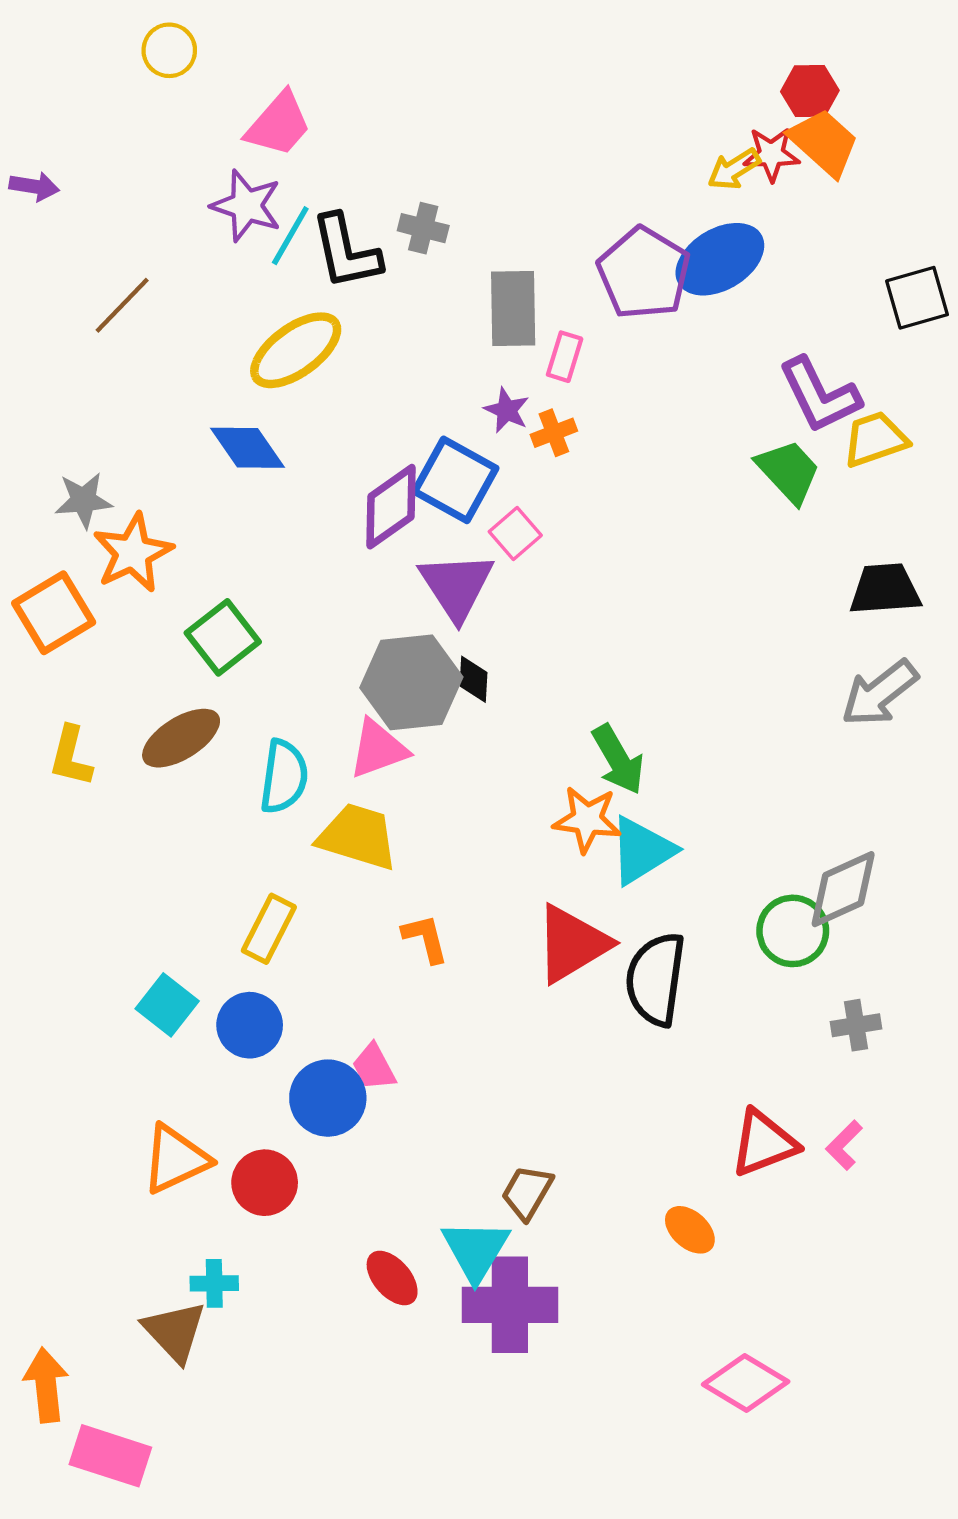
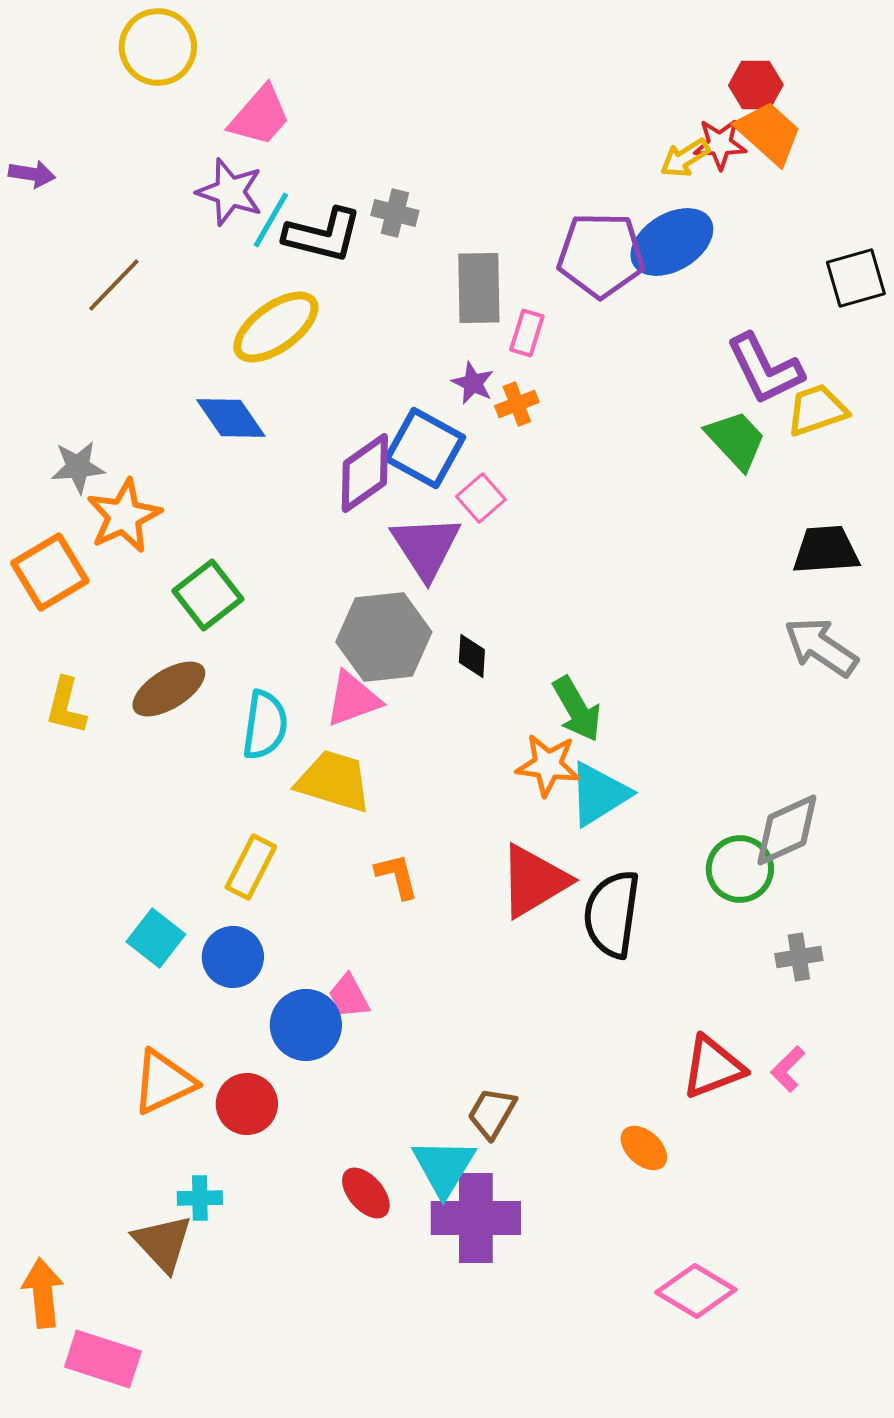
yellow circle: (169, 50) -> (158, 47), size x1.5
black L-shape: (346, 252) -> (323, 235), turned -64
purple pentagon: (644, 273) -> (601, 255), turned -30
black diamond: (474, 679) -> (472, 656), moved
gray arrow: (880, 693) -> (821, 647), turned 72

